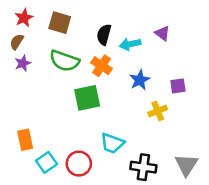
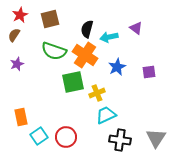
brown square: (60, 23) -> (50, 19), turned -30
purple star: (23, 63) -> (17, 64), moved
orange cross: (102, 66) -> (85, 55), size x1.4
yellow cross: (158, 111) -> (97, 93), moved
cyan trapezoid: (112, 143) -> (106, 115), moved, turned 135

